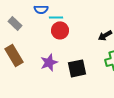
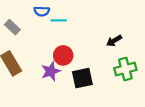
red circle: (60, 30) -> (63, 55), moved

